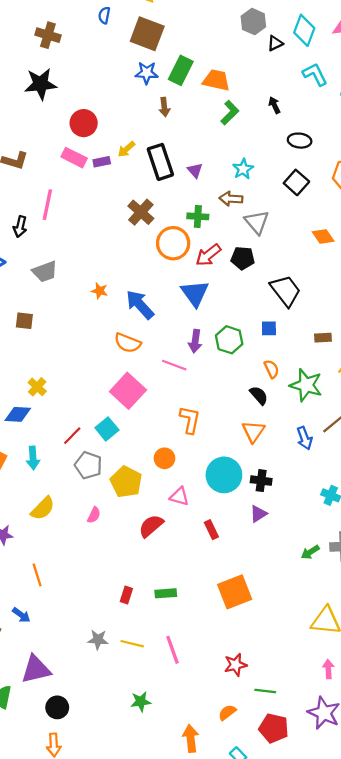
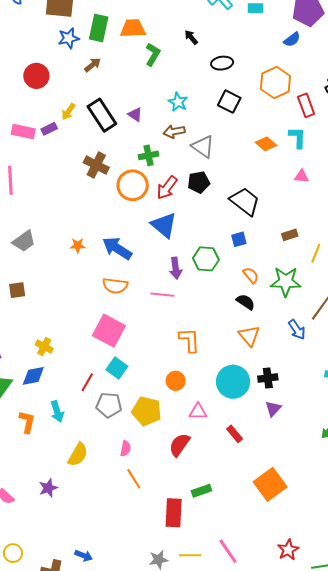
brown arrow: (164, 107) -> (93, 65), turned -108
red circle: (84, 123) -> (36, 76), moved
pink square: (128, 391) -> (109, 331), moved
orange line: (37, 575) -> (134, 479), moved
green rectangle: (166, 593) -> (201, 491), moved
red rectangle: (126, 595) -> (174, 513), size x1.8

